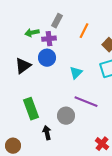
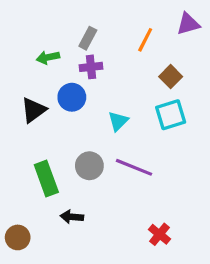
orange line: (84, 31) -> (145, 40), moved
purple cross: (49, 39) -> (91, 67), moved
gray circle: (66, 116) -> (89, 166), moved
black arrow: (47, 133) -> (72, 217), turned -72

